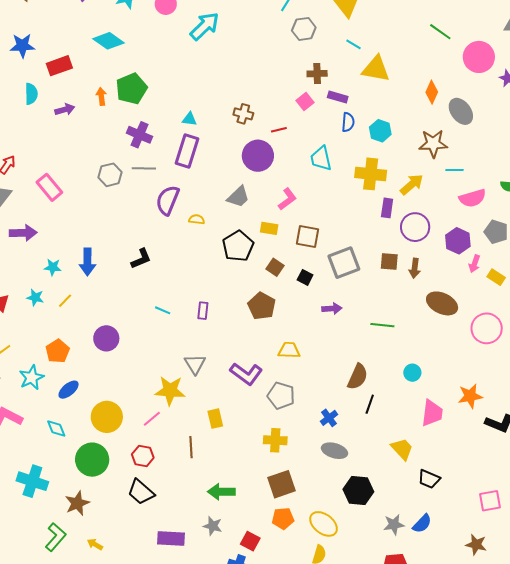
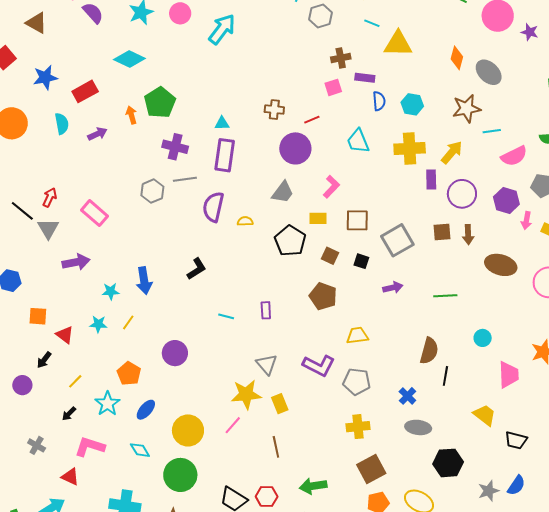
pink square: (305, 101) -> (333, 87), turned 30
yellow rectangle: (215, 419) -> (280, 404), moved
red hexagon: (143, 456) -> (267, 496), moved

